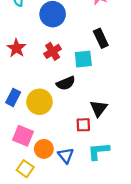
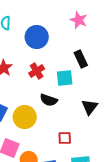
black semicircle: (66, 83) -> (49, 100), turned 42
black triangle: (99, 108) -> (90, 107), moved

